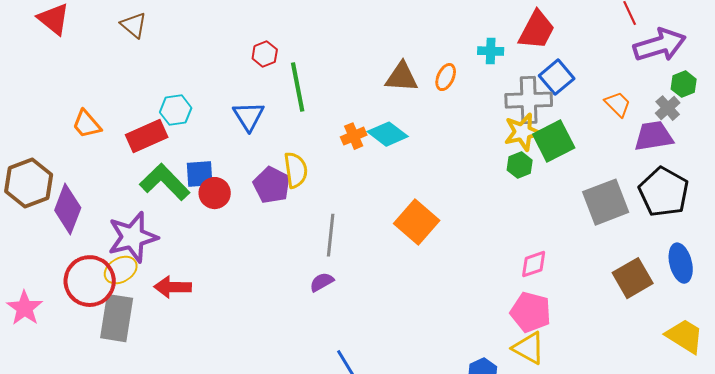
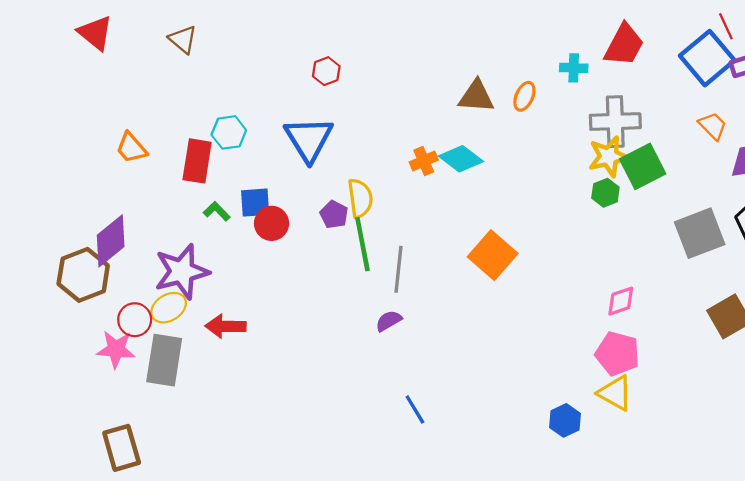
blue square: (557, 77) -> (707, 58), moved, size x1.4
green line: (298, 87) -> (362, 244), moved
blue triangle: (249, 116) -> (309, 139), size x1.4
red rectangle: (147, 136) -> (197, 161), turned -57
green L-shape: (165, 182) -> (217, 211), size x0.5
brown hexagon: (29, 183) -> (83, 275), moved
purple pentagon: (272, 185) -> (334, 215), size x0.7
purple diamond: (68, 209) -> (111, 241), turned 30
red circle: (90, 281) -> (135, 320), size x0.6
pink star: (25, 308) -> (116, 349), moved, turned -30

